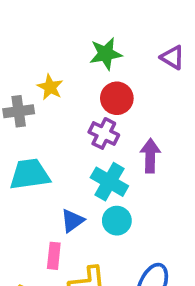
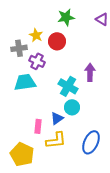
red circle: (117, 98) -> (57, 41), moved
purple cross: (104, 133) -> (37, 61), moved
blue triangle: (72, 221) -> (57, 118), moved

